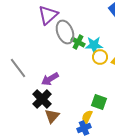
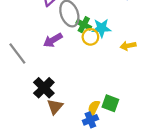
yellow circle: (100, 57) -> (90, 37), moved
purple arrow: (50, 79) -> (53, 40), moved
green square: (99, 102) -> (110, 103), moved

